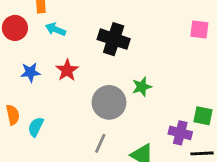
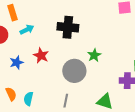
cyan arrow: (55, 29) -> (27, 30), turned 144
gray line: (100, 143) -> (66, 101), moved

